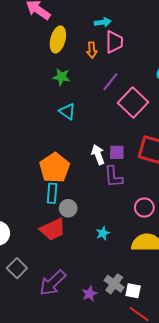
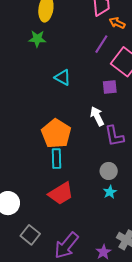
orange arrow: (92, 50) -> (117, 23), moved, turned 126
green star: (61, 77) -> (37, 39), moved
purple square: (117, 152) -> (110, 87), moved
gray circle: (68, 208) -> (109, 171), moved

